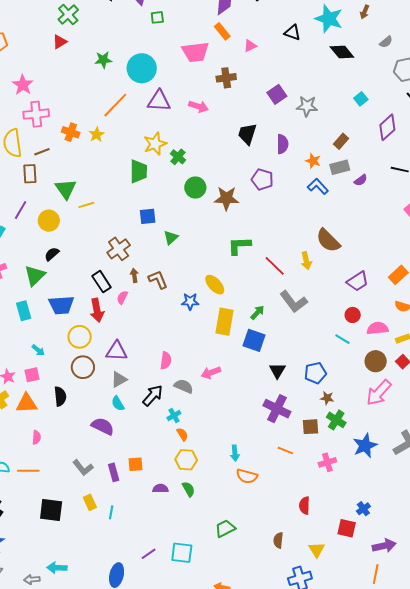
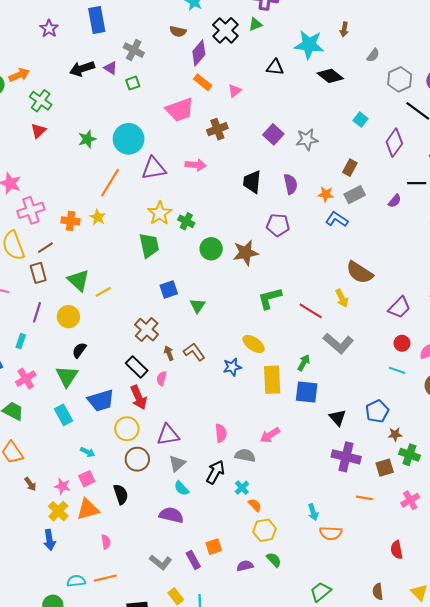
purple semicircle: (361, 180) -> (395, 201), moved

